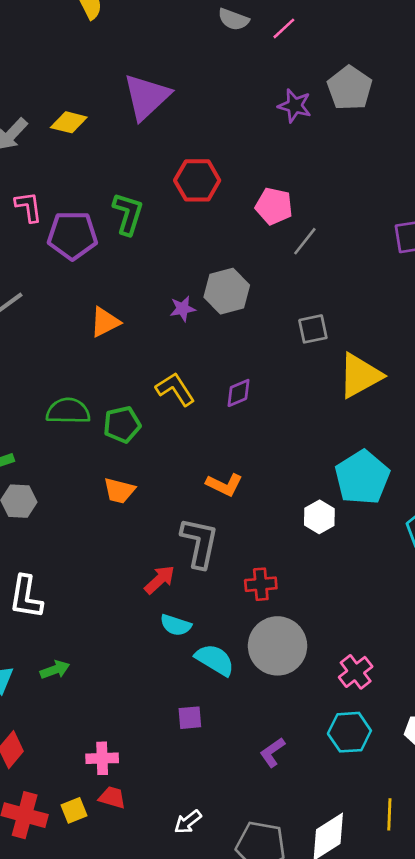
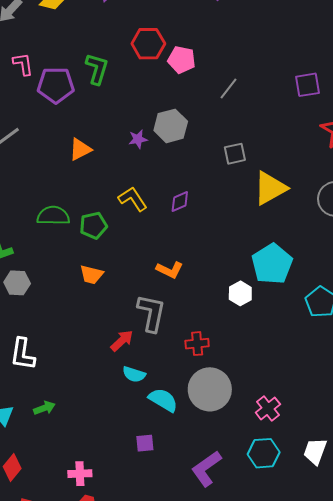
pink pentagon: (274, 206) -> (182, 60), moved
purple L-shape: (272, 752) -> (206, 469), size x1.6

